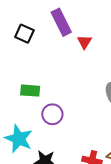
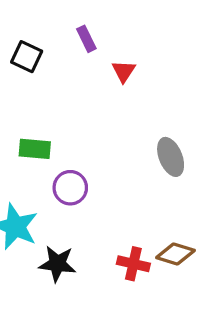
purple rectangle: (61, 22) -> (86, 39), size x0.6

